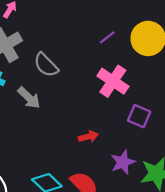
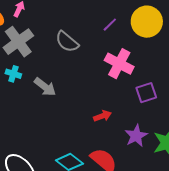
gray semicircle: (46, 65) -> (67, 42), moved
purple square: (139, 116) -> (146, 93), turned -35

